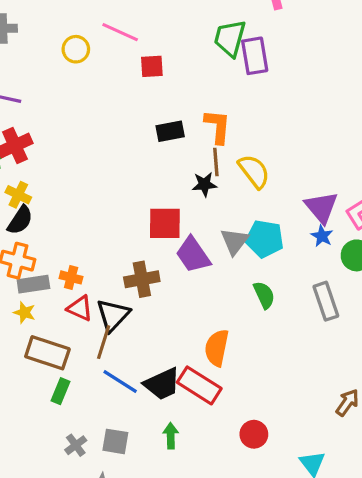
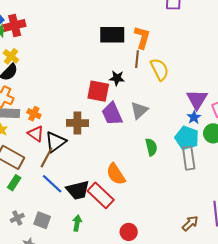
black rectangle: (170, 131) -> (112, 35), size x1.4
black star: (204, 184) -> (117, 78), moved
cyan pentagon: (265, 239) -> (187, 138), moved
orange semicircle: (217, 348) -> (116, 174), turned -55

